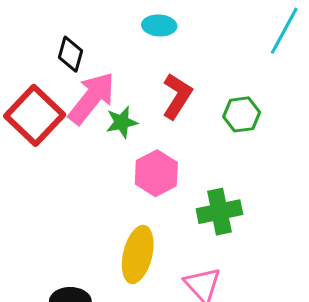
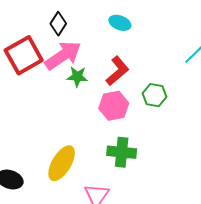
pink hexagon: (156, 173) -> (114, 106), moved

